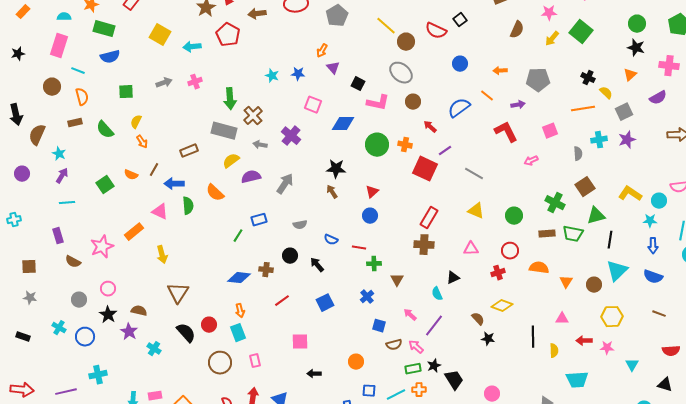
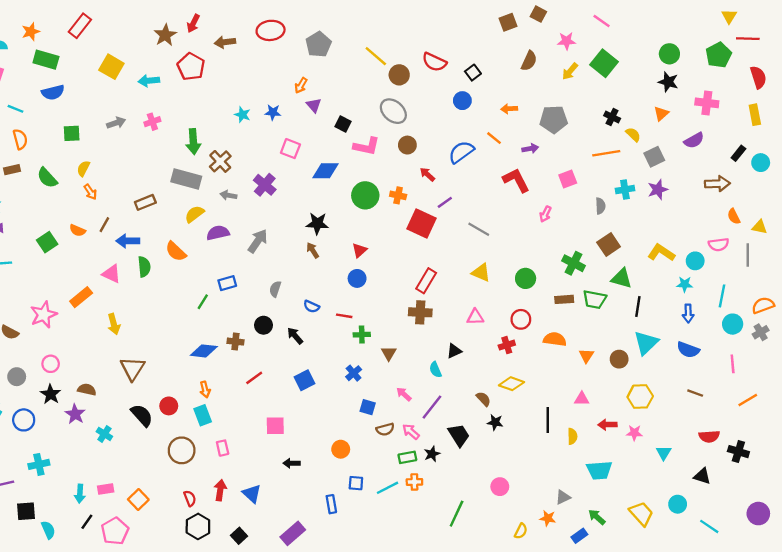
black square: (460, 20) -> (473, 73), moved
pink arrow: (531, 161) -> (545, 214), turned -40
green triangle: (596, 216) -> (621, 278), turned 30
gray semicircle: (300, 225) -> (275, 289), turned 120
black trapezoid: (454, 380) -> (459, 435), moved

